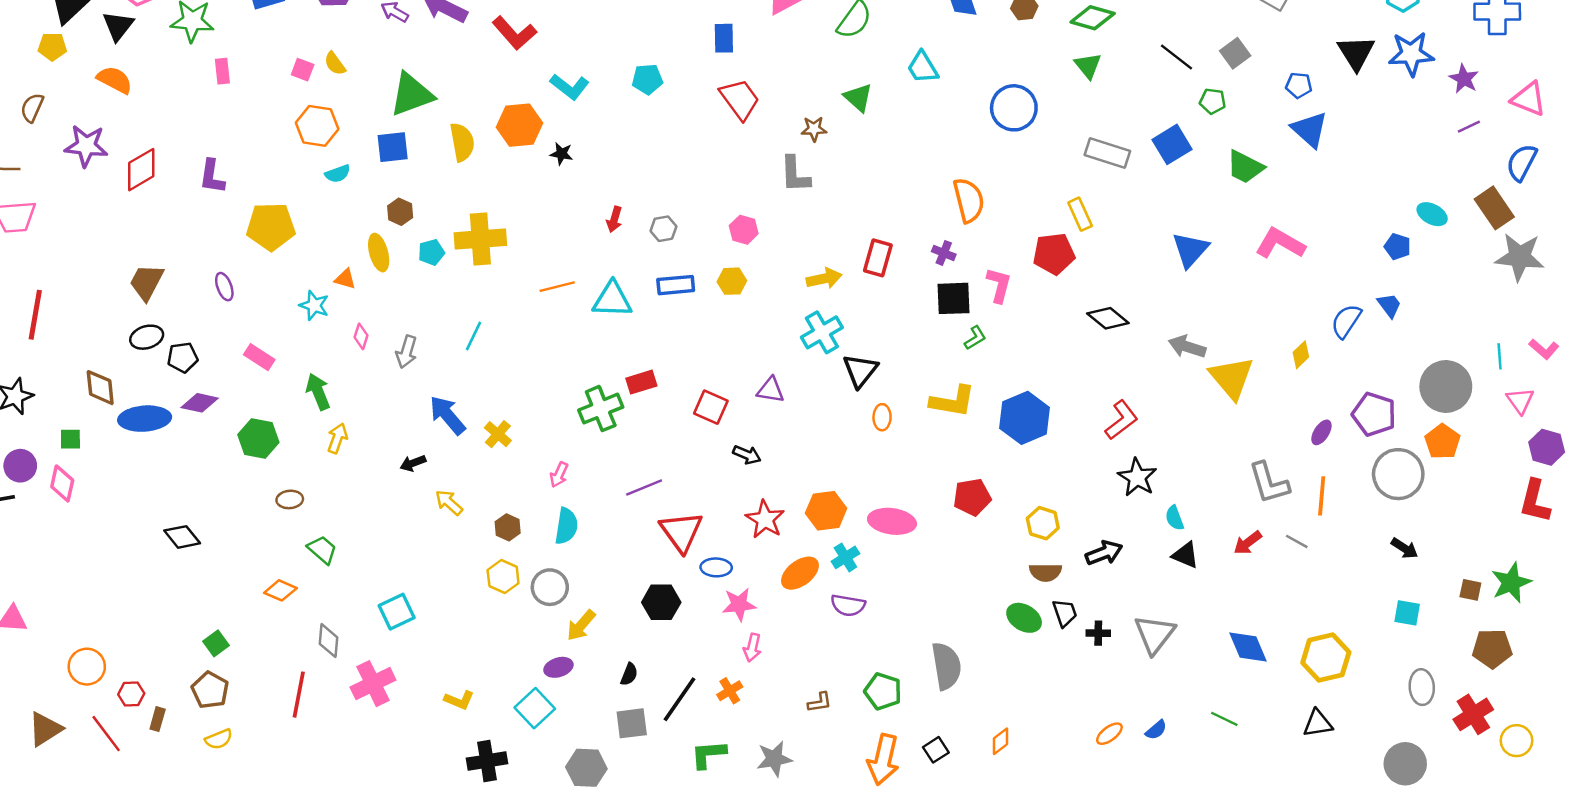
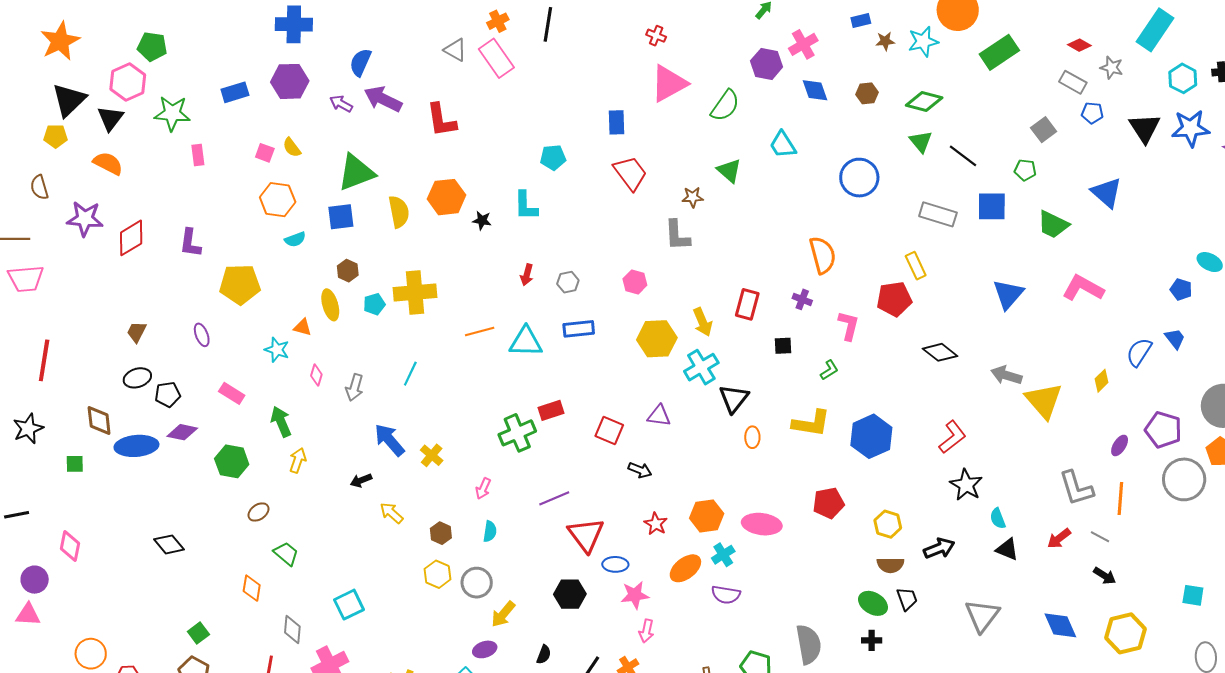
red L-shape: (514, 33) -> (441, 120), turned 33
black line: (1176, 57) -> (963, 156), moved
blue pentagon: (1299, 85) -> (1092, 113), moved
cyan L-shape: (570, 87) -> (526, 206), moved, turned 52
brown semicircle: (32, 108) -> (39, 187), turned -40
blue square: (1172, 144) -> (992, 206), turned 32
yellow arrow: (824, 279) -> (703, 322), turned 80
yellow hexagon: (732, 281) -> (657, 339), moved, size x1.6
brown trapezoid: (146, 282) -> (137, 332), size x0.7
black square: (953, 298) -> (783, 346), moved, size x0.6
purple circle: (20, 466) -> (35, 580), moved
pink diamond: (62, 484) -> (70, 546), moved
brown ellipse: (290, 499) -> (259, 512), turned -30
red star: (765, 519) -> (656, 524), size x0.7
cyan semicircle: (566, 526) -> (490, 531), size x0.7
black arrow: (1404, 548) -> (1105, 576), moved
orange diamond: (280, 590) -> (252, 588), turned 76
black cross: (1098, 633) -> (872, 640), moved

